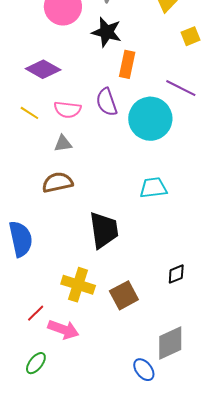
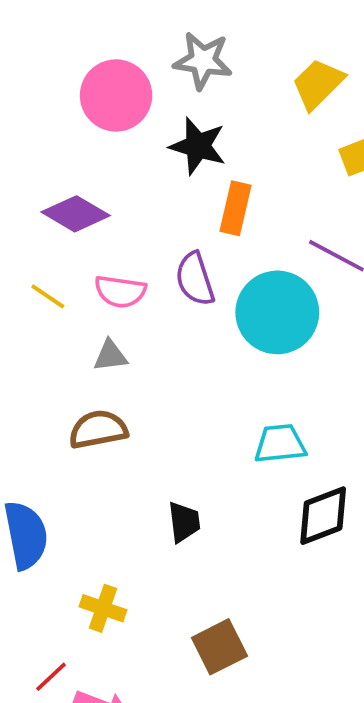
black trapezoid: (104, 230) -> (184, 522), size x0.6
black diamond: (176, 274) -> (323, 516), moved, size x1.6
yellow cross: (78, 285) -> (103, 608), moved, size x0.7

